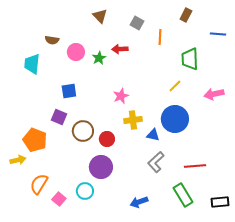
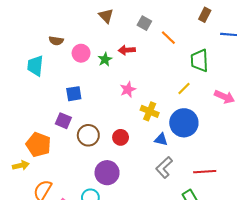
brown rectangle: (186, 15) -> (205, 15), moved
orange line: (160, 37) -> (168, 38), turned -49
pink arrow: (214, 94) -> (224, 97), turned -144
pink star: (121, 96) -> (128, 90), moved
yellow cross: (133, 120) -> (150, 111), moved, turned 30
red circle: (107, 139) -> (121, 137), moved

